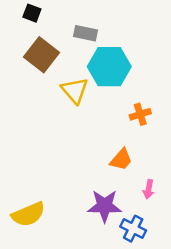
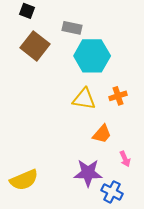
yellow triangle: (75, 90) -> (84, 99), moved, turned -40
pink arrow: (149, 189) -> (125, 159), turned -35

